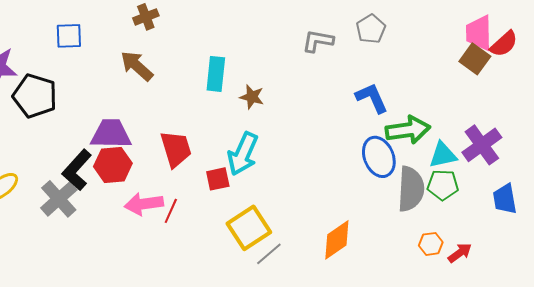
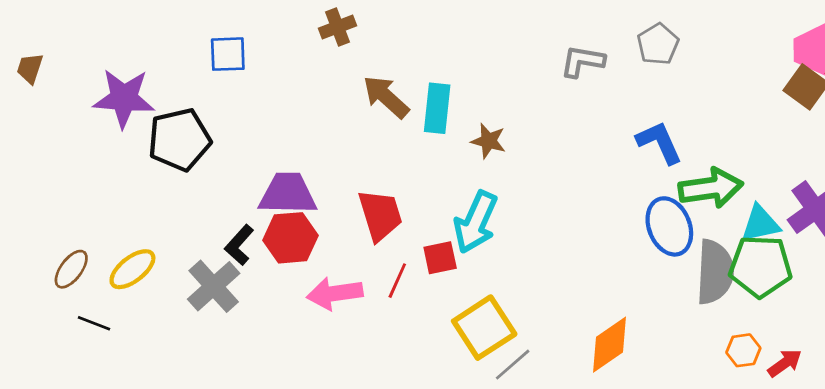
brown arrow: (137, 66) -> (386, 97), moved
black pentagon: (35, 96) -> (179, 140), turned -30
black L-shape: (77, 170) -> (239, 245), size x0.7
green pentagon: (443, 185) -> (760, 266), size x1.4
red line: (171, 211) -> (397, 281), moved

